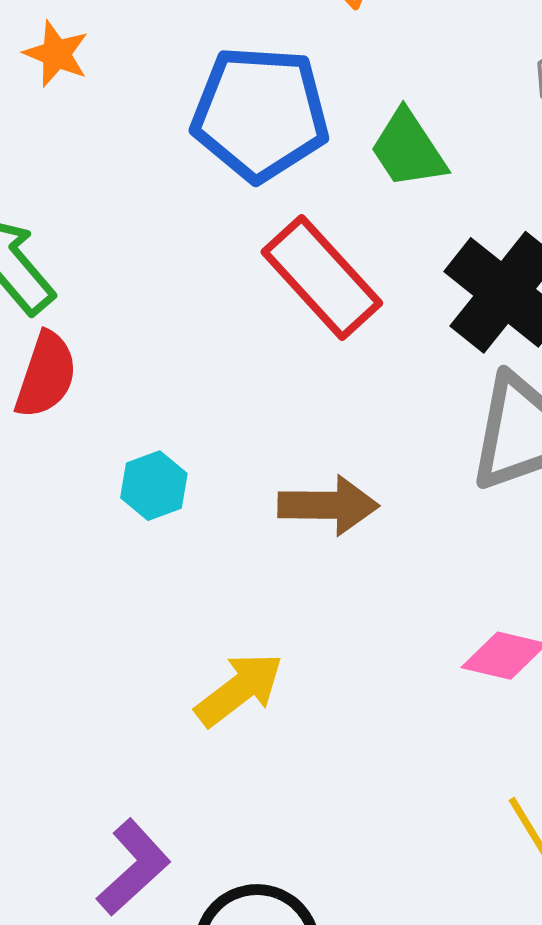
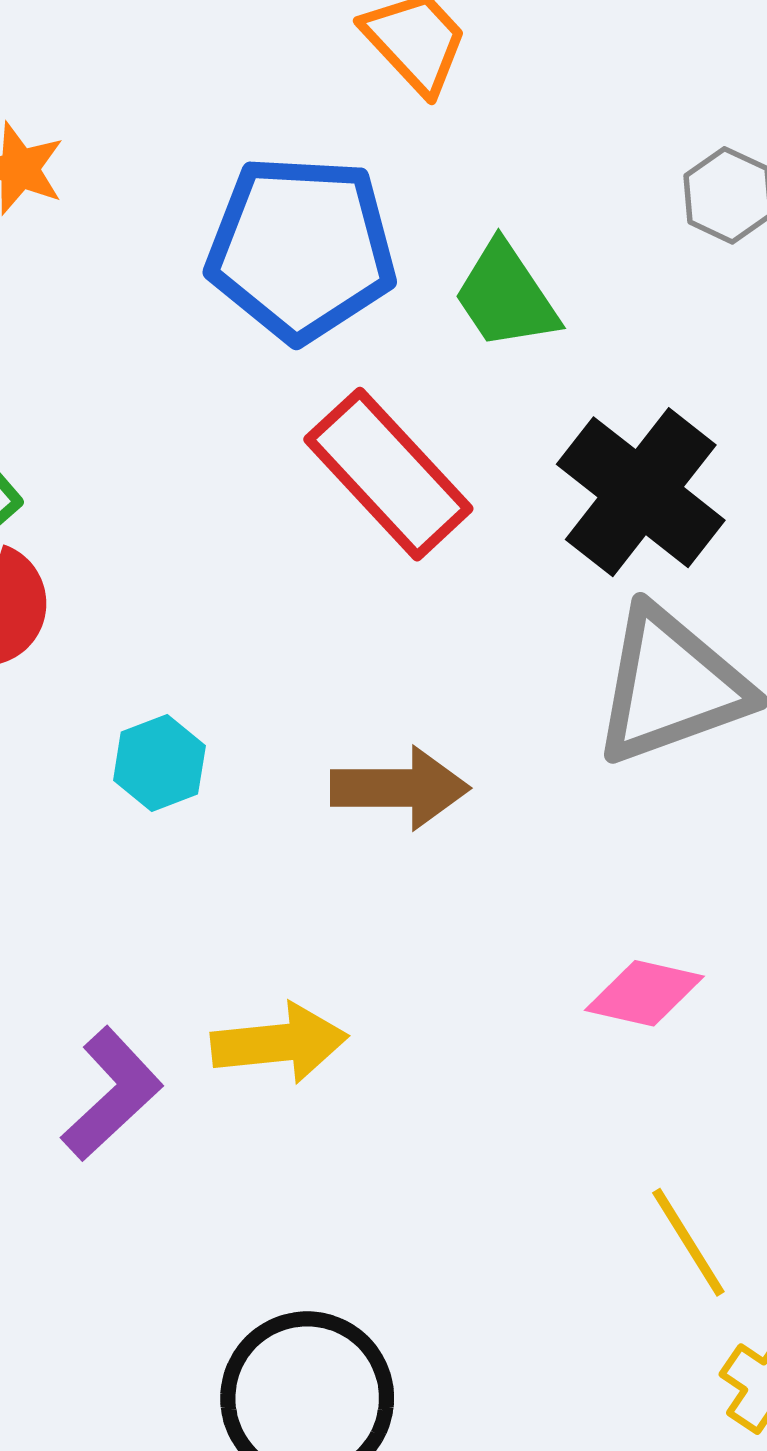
yellow arrow: (239, 689) -> (279, 1043), turned 32
purple L-shape: (133, 867) -> (112, 1094), moved

